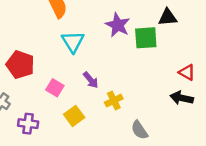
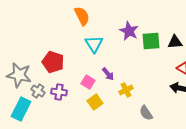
black triangle: (168, 17) -> (175, 42), moved
pink square: (55, 88) -> (88, 82), moved
purple cross: (28, 124) -> (59, 92), moved

